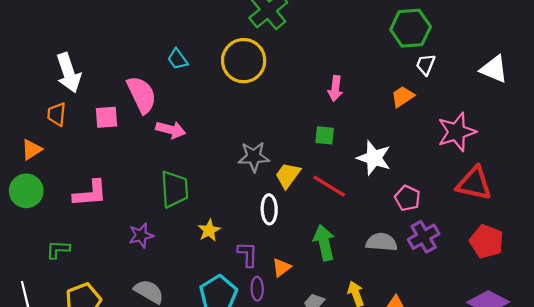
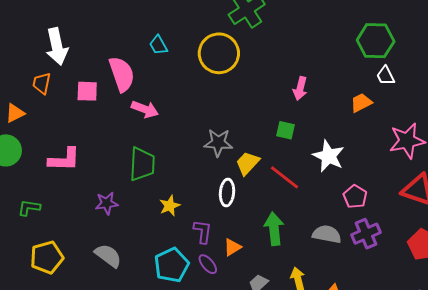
white trapezoid: (426, 65) -> (386, 76), turned -55
purple ellipse: (257, 289) -> (208, 264), turned -45

